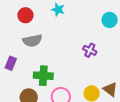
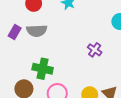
purple rectangle: (11, 63) -> (15, 32), moved

